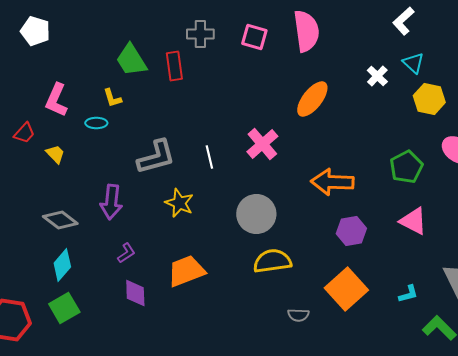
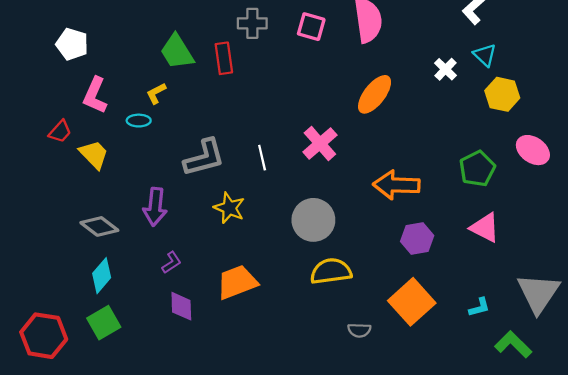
white pentagon: (35, 31) -> (72, 44), moved
yellow L-shape: (112, 98) -> (156, 93), turned 80
yellow trapezoid: (55, 154) -> (94, 154), size x1.4

